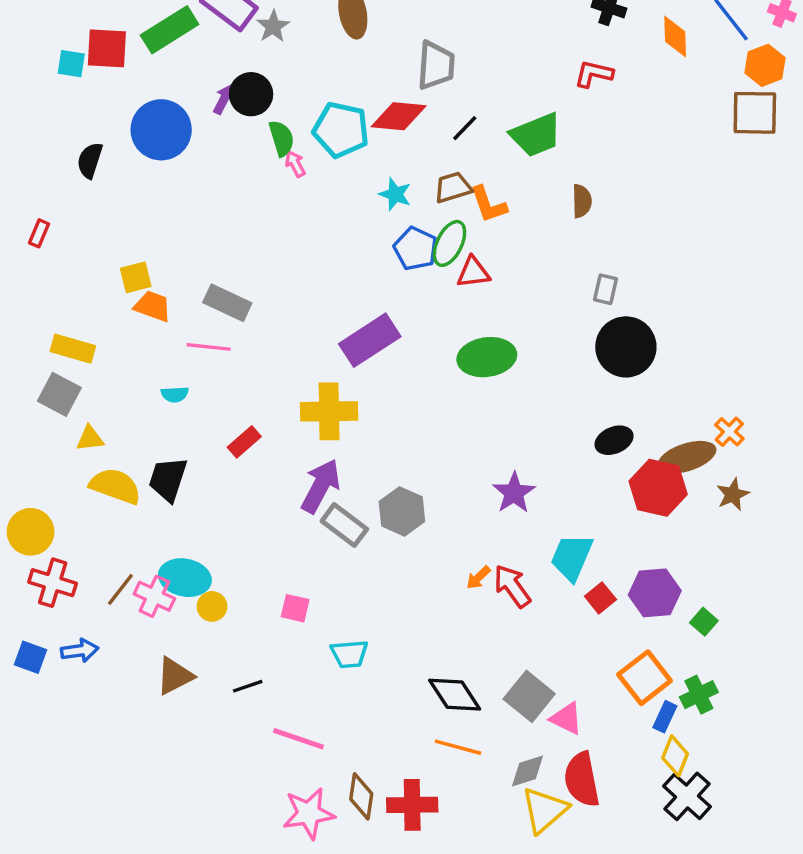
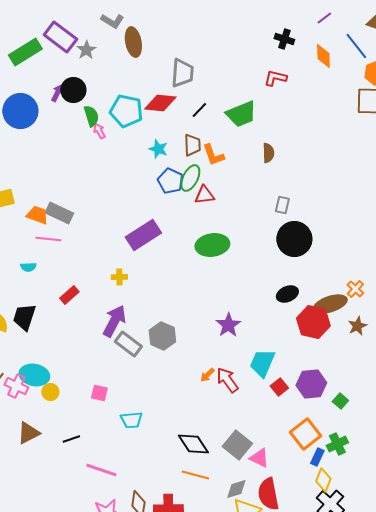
brown trapezoid: (453, 187) -> (192, 145), turned 105
orange trapezoid: (153, 306) -> (37, 215), moved
yellow cross: (329, 411) -> (119, 277), size x0.5

